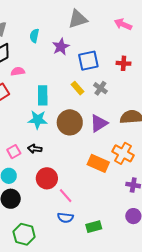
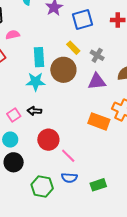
gray cross: (100, 88) -> (97, 55), moved
brown circle: (70, 122) -> (63, 70), moved
purple triangle: (99, 123) -> (97, 81), turned 30
green hexagon: (24, 234) -> (42, 187), moved

